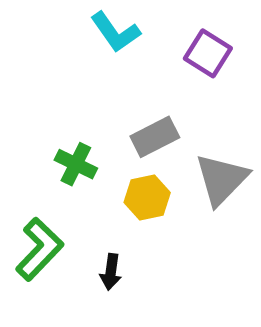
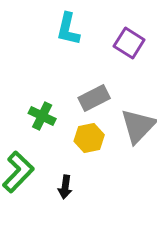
cyan L-shape: (115, 32) -> (68, 29), turned 48

